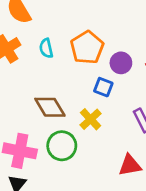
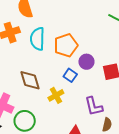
cyan semicircle: (46, 48) -> (37, 39), size x1.6
green circle: (62, 146) -> (25, 121), moved

